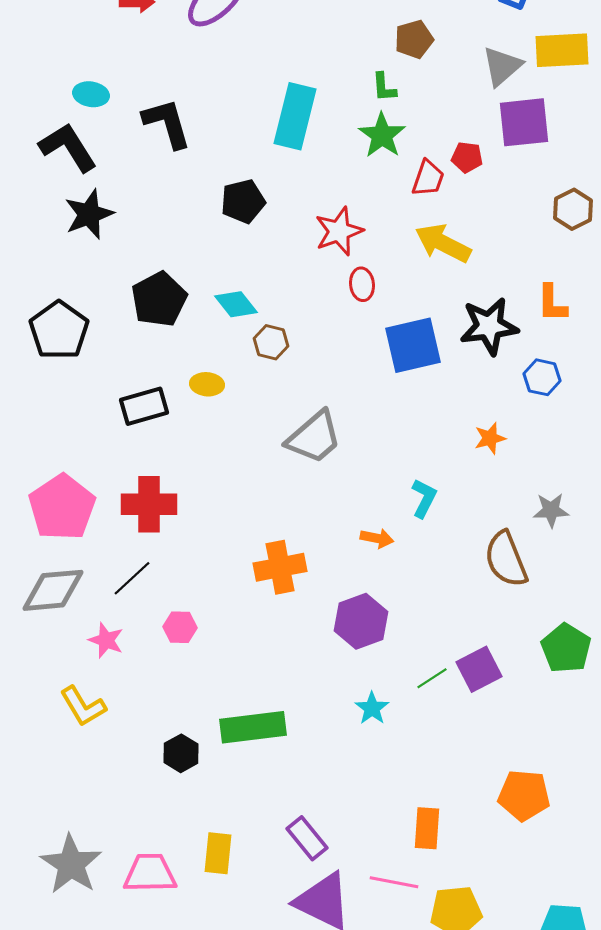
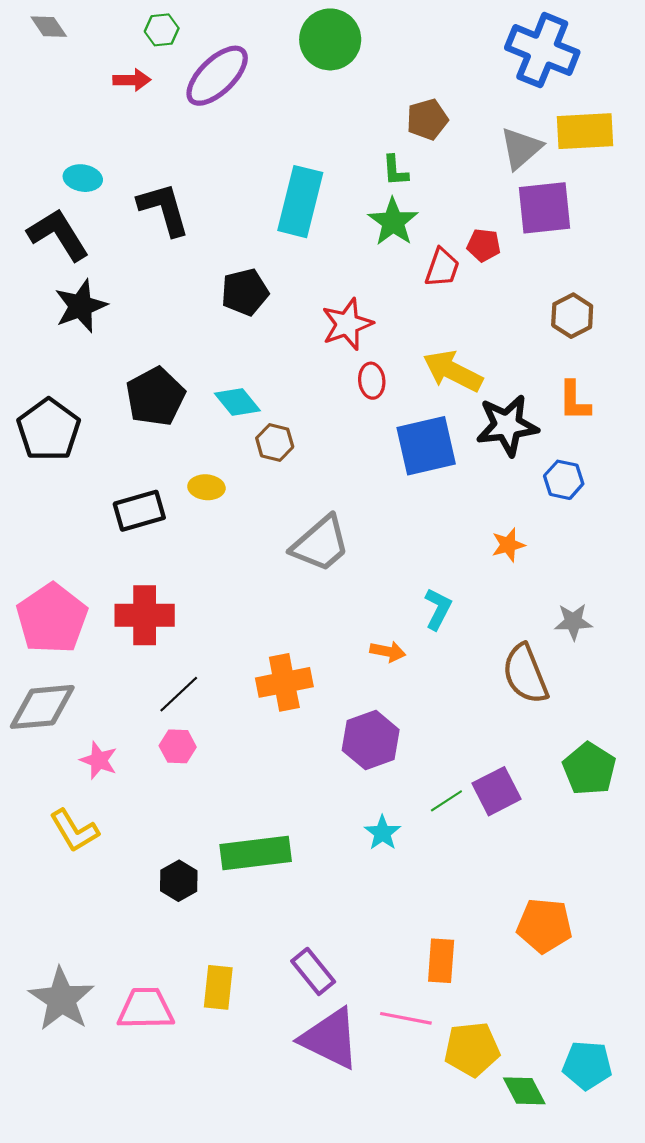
brown hexagon: (573, 209) -> (572, 316), moved
yellow arrow: (443, 243) -> (453, 371), moved
black line: (132, 578) -> (179, 694), moved

